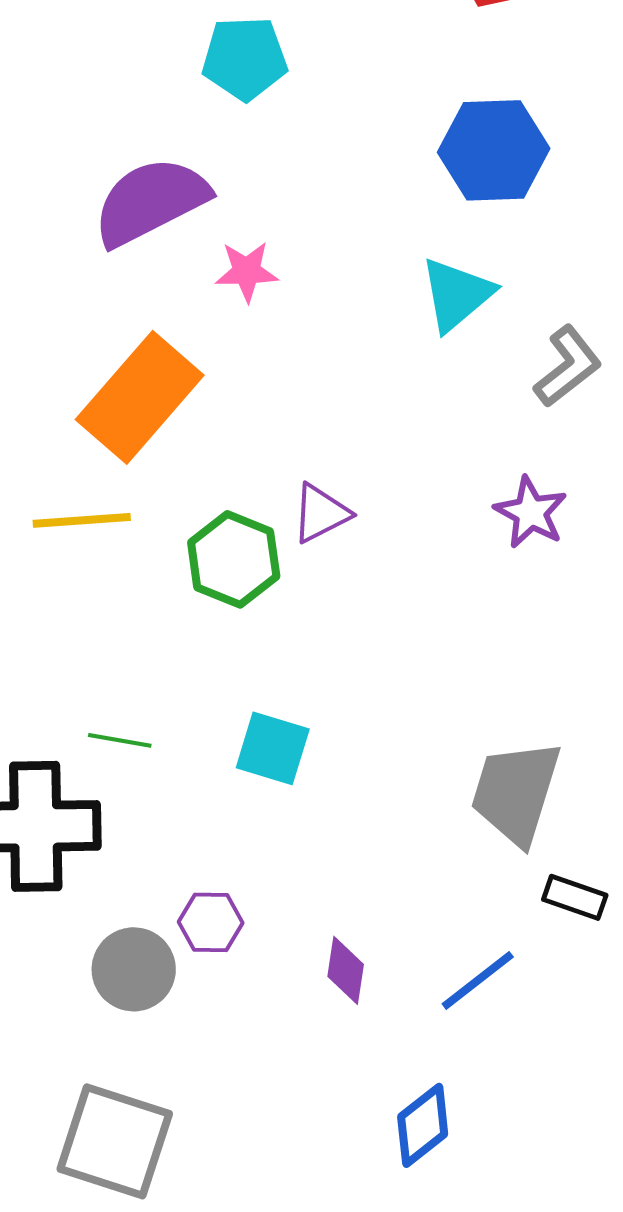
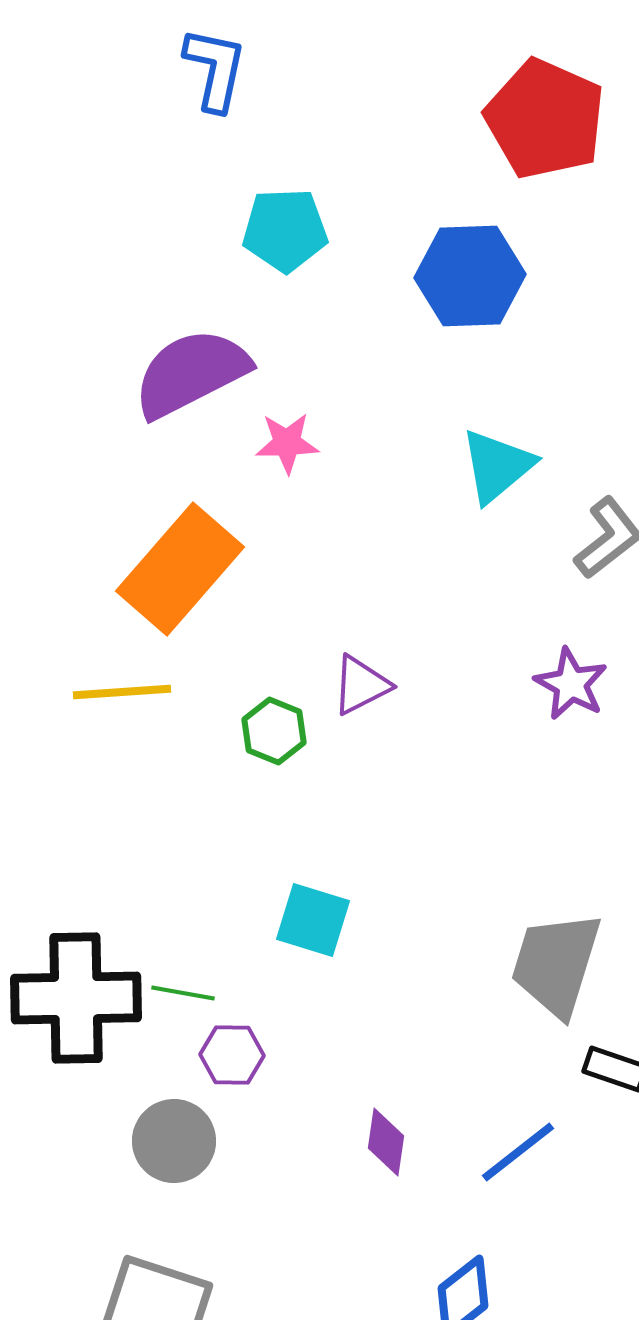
blue hexagon: (494, 150) -> (470, 276), moved
green hexagon: (234, 559) -> (274, 731), size x0.7
green line: (120, 740) -> (183, 993), moved
purple hexagon: (211, 922) -> (232, 1055), moved

